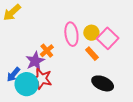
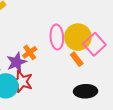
yellow circle: (91, 33) -> (78, 37), size x1.6
black ellipse: (103, 83) -> (86, 91), turned -30

